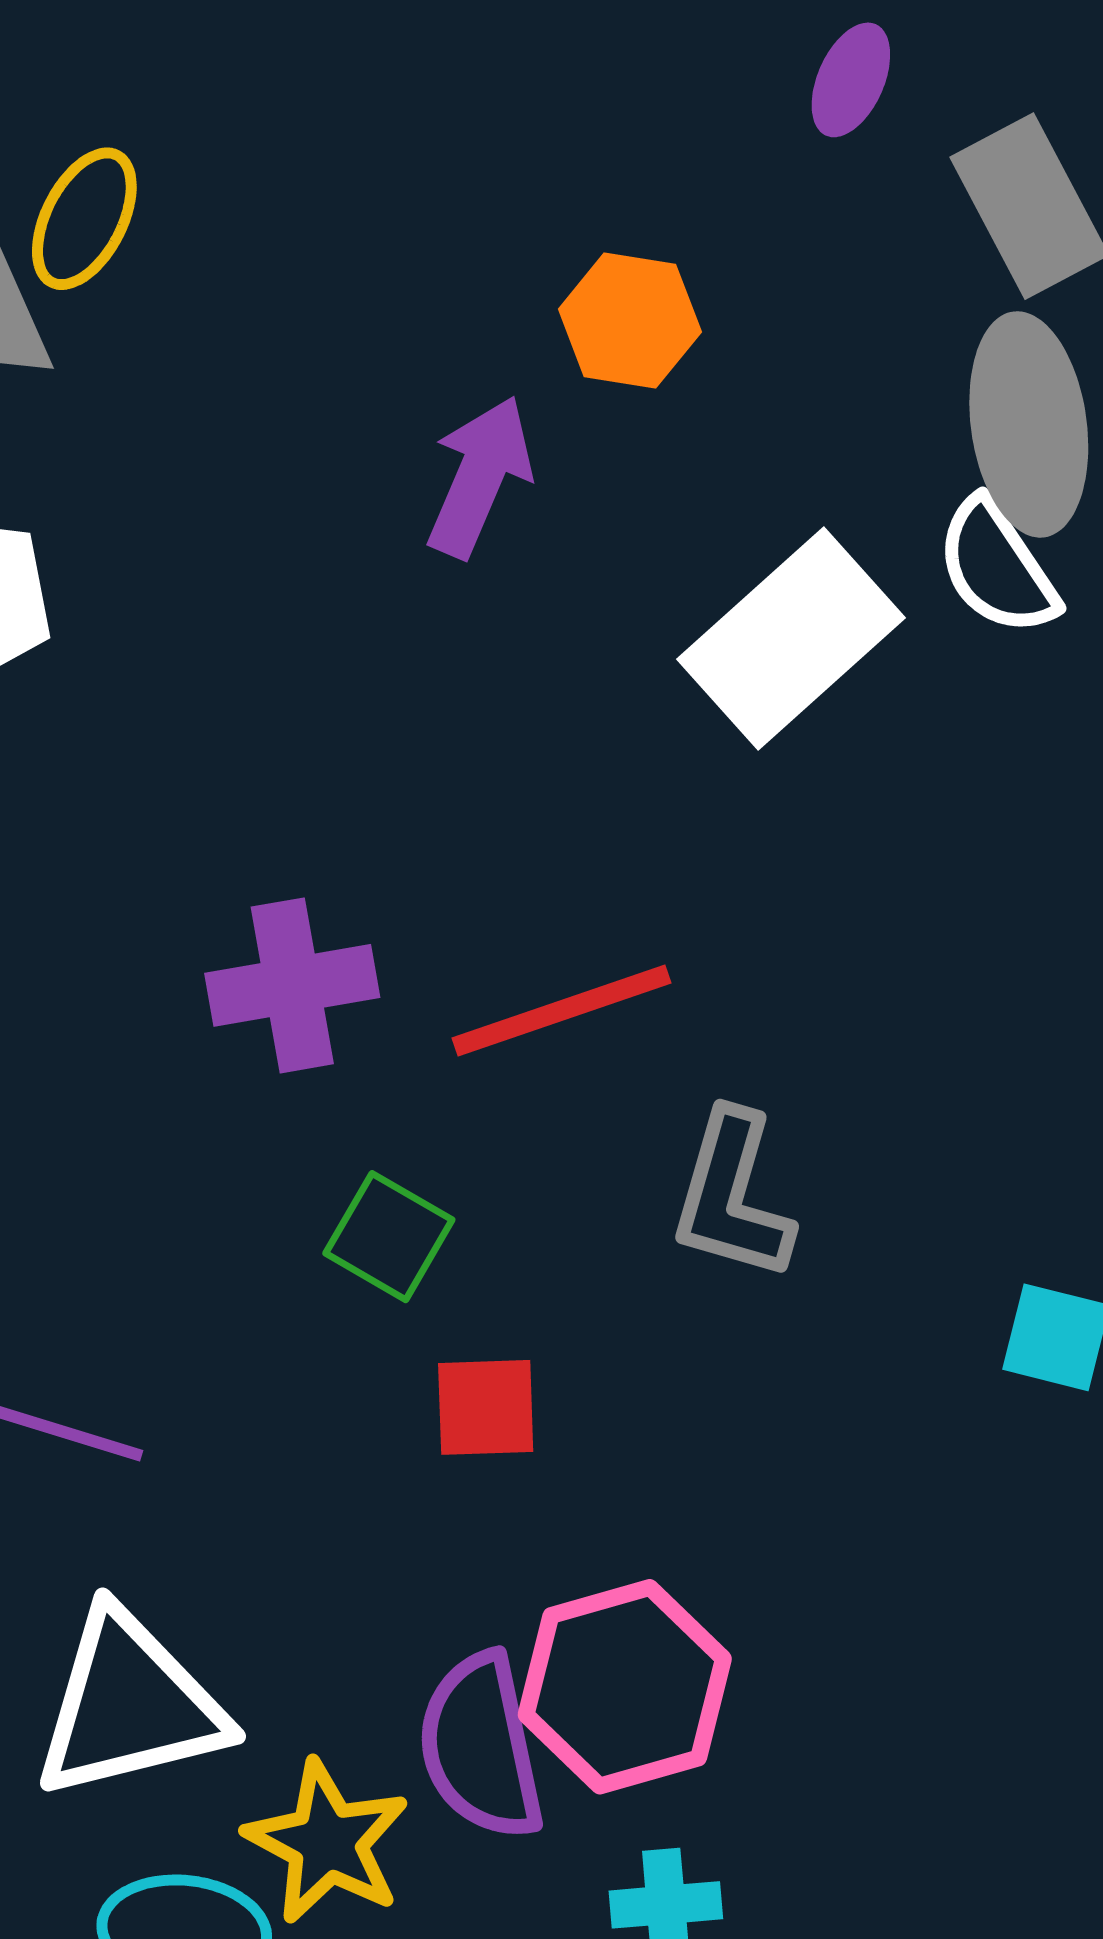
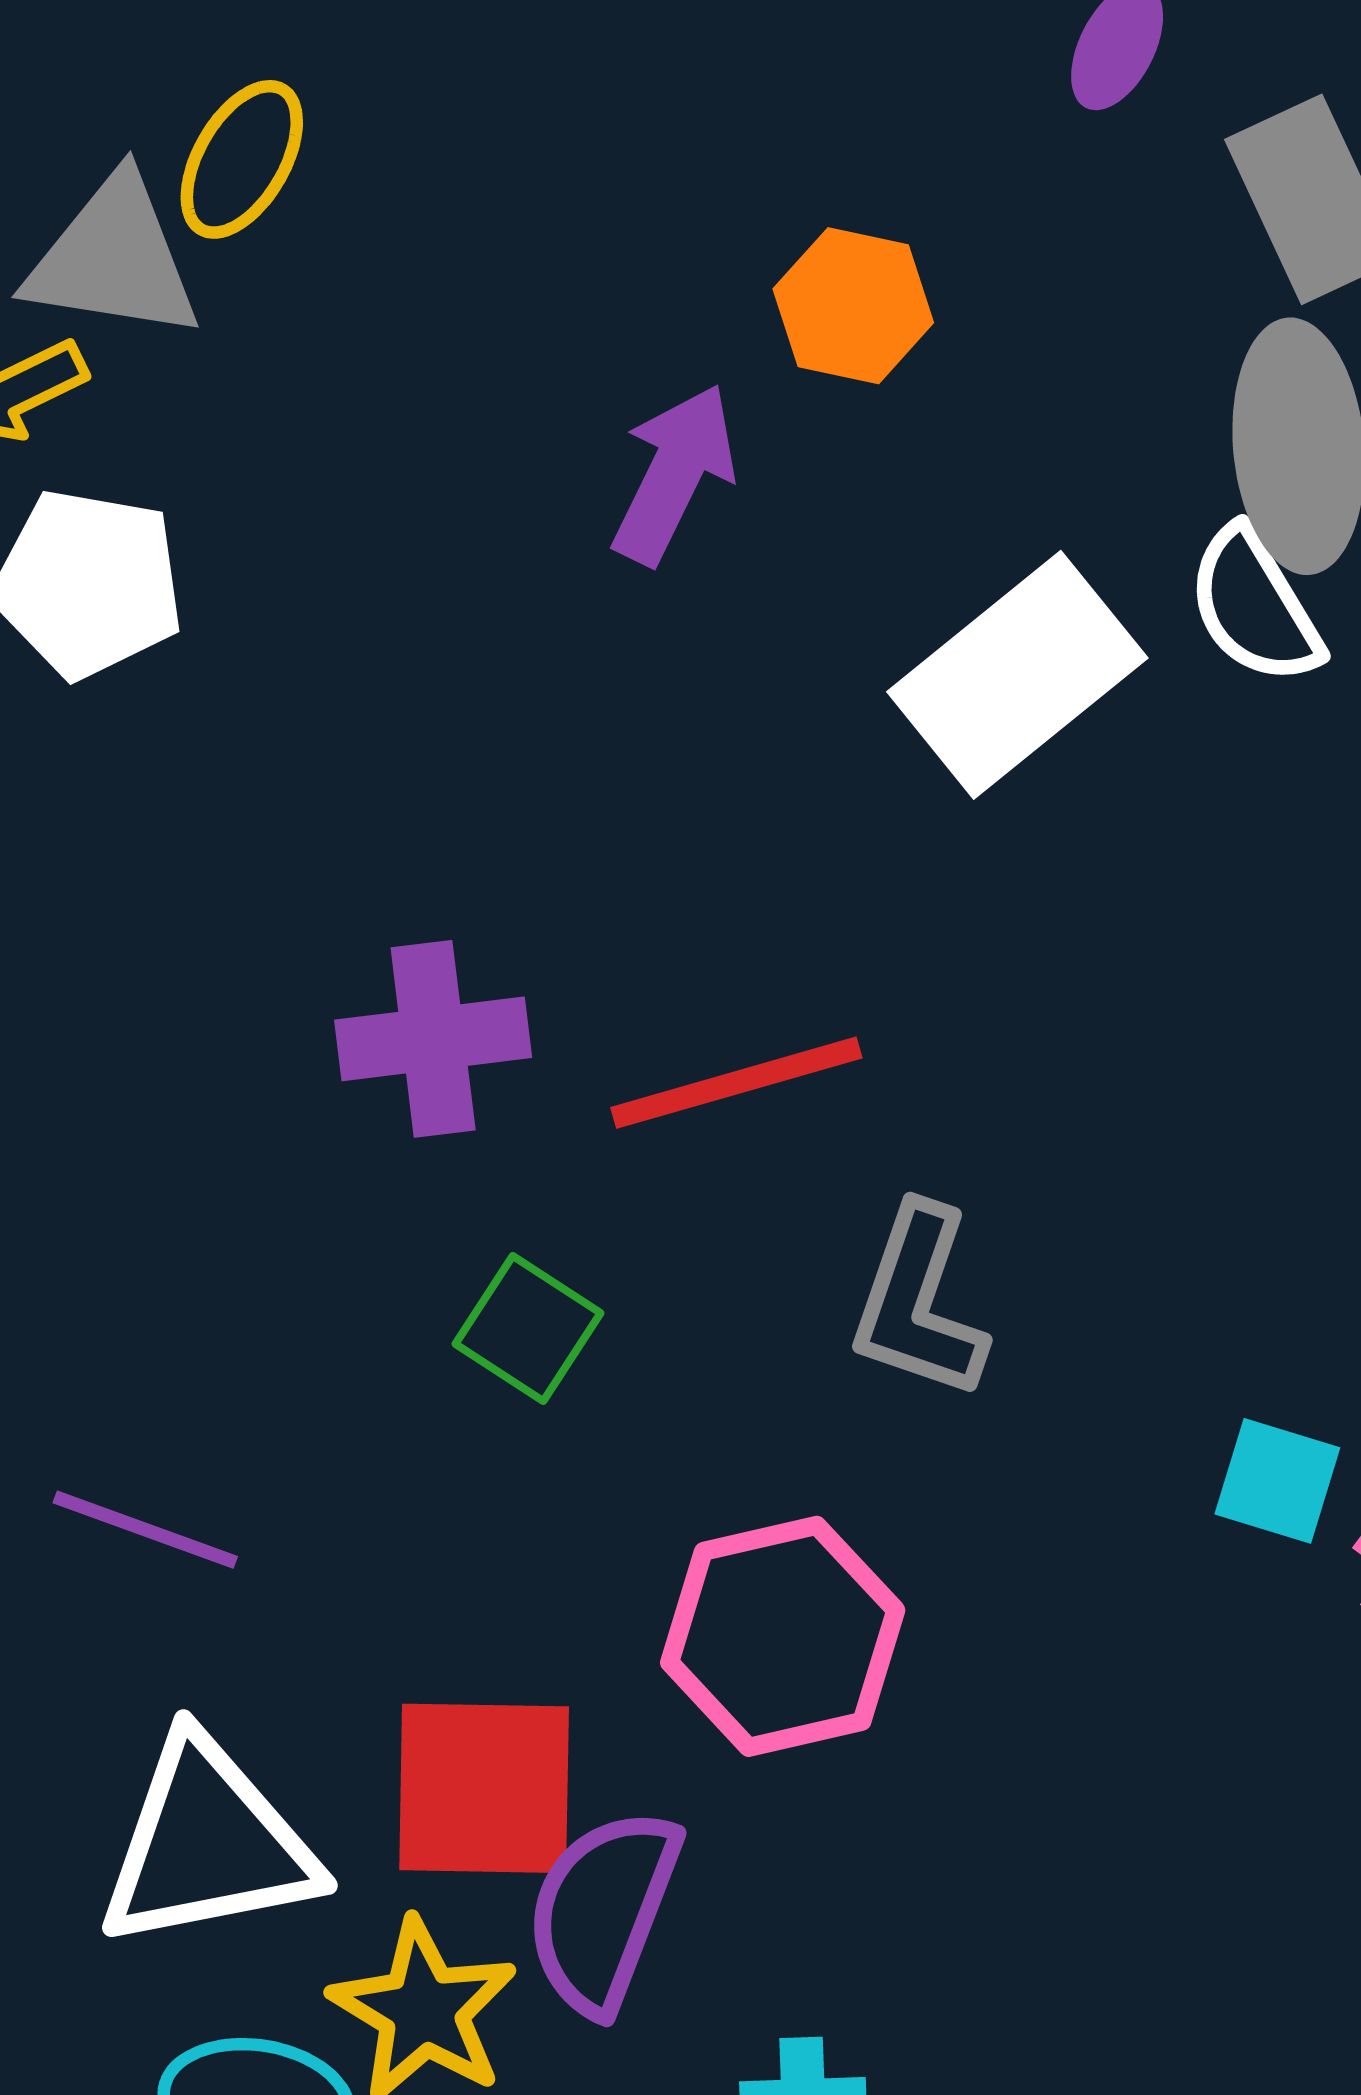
red square: (486, 1407) -> (484, 1788), moved, size x1.6
pink hexagon: (625, 1687) -> (783, 1636), moved
purple semicircle: (481, 1746) -> (603, 1911), turned 30

